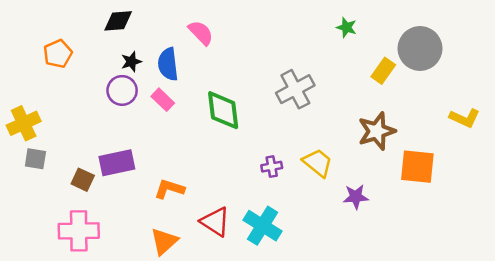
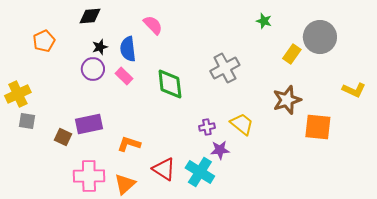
purple star: (356, 197) -> (220, 150), moved
pink cross: (79, 231) -> (89, 176), moved

